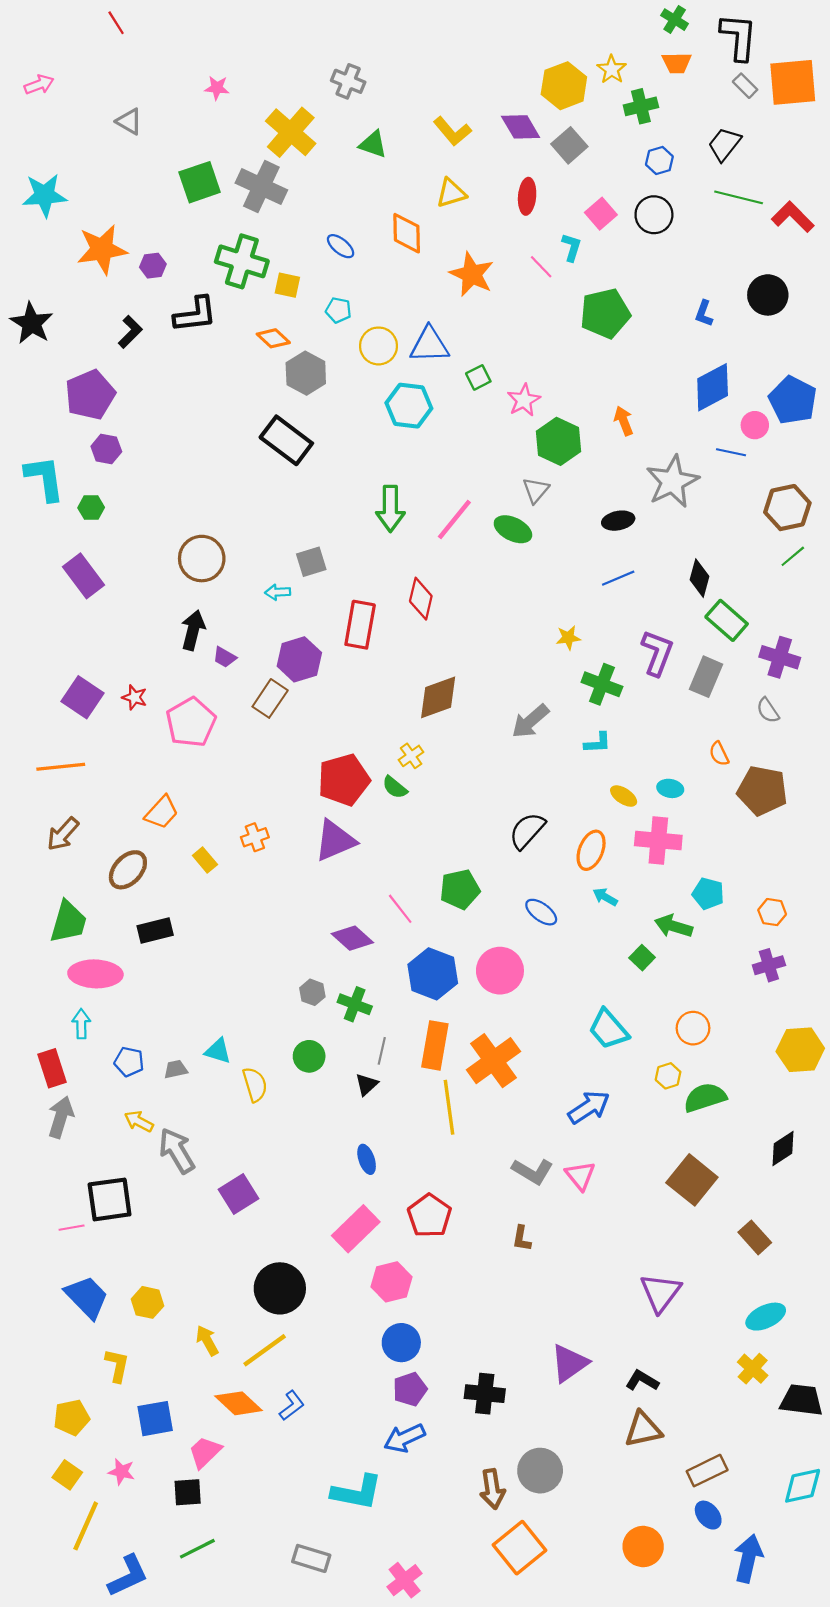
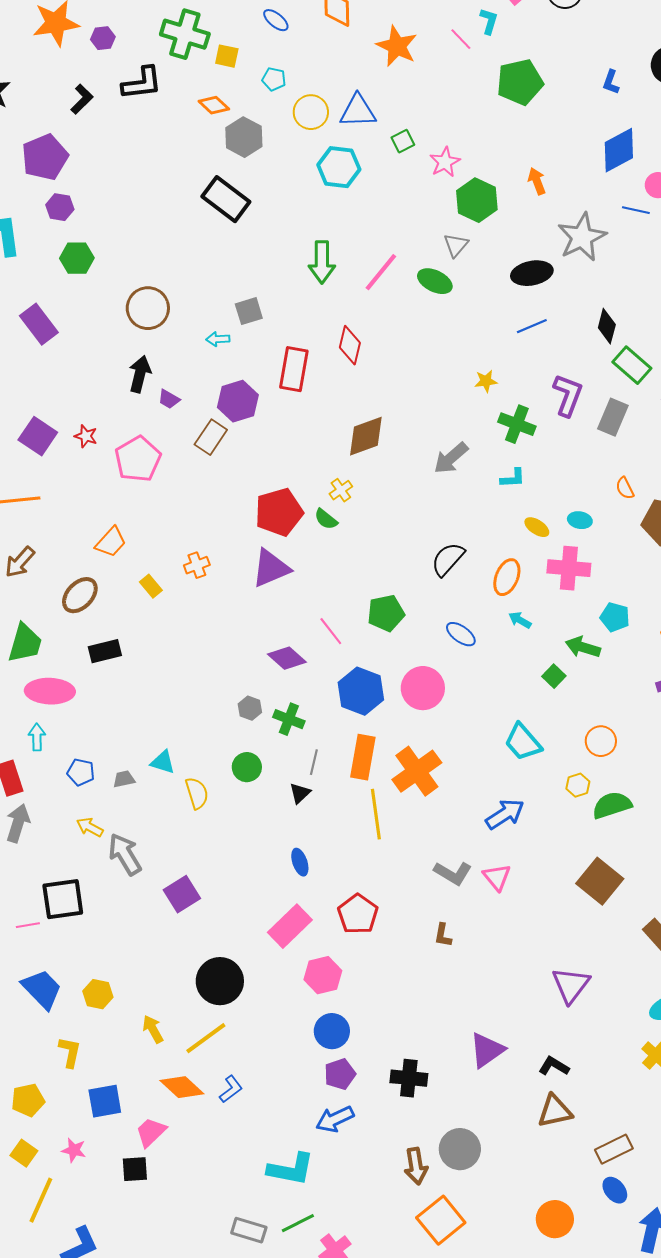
green hexagon: (91, 508) -> (77, 258), moved, size x1.4
black ellipse: (618, 521) -> (532, 273), size x1.4
green line: (197, 1549) -> (298, 1223), moved

